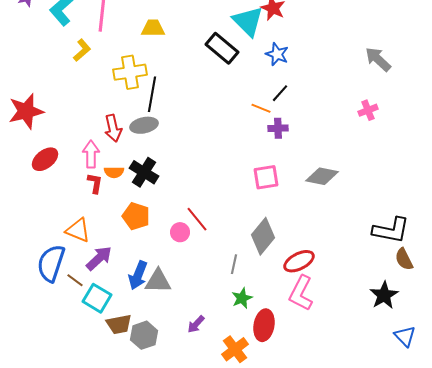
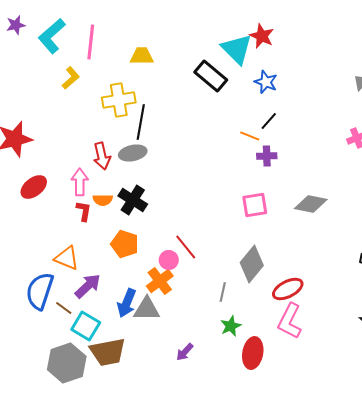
brown trapezoid: (119, 324) -> (108, 352), size x1.4
gray hexagon: (144, 335) -> (67, 363), moved, size x1.4
orange cross: (235, 349) -> (160, 281), moved

